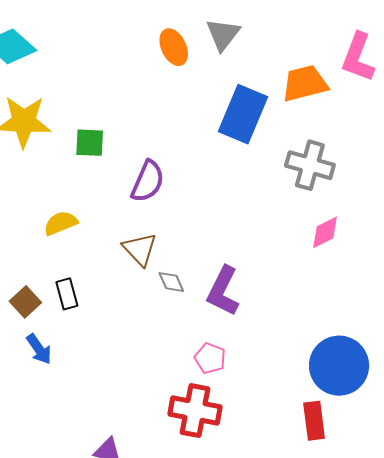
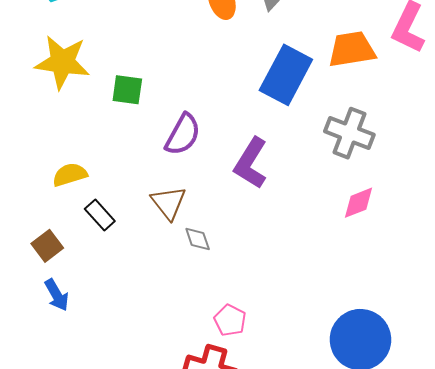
yellow semicircle: (61, 223) -> (70, 175), moved
purple L-shape: (223, 291) -> (251, 163), moved
black rectangle: (67, 294) -> (100, 215), moved, turned -32

